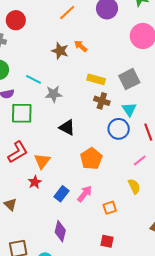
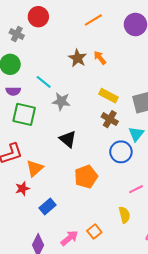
pink arrow: (85, 194) -> (69, 238), moved
orange square: (110, 208) -> (94, 232), turned -32

